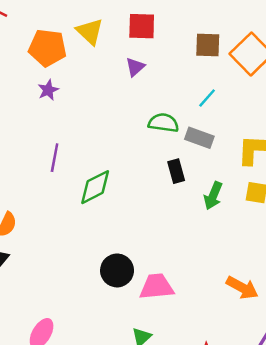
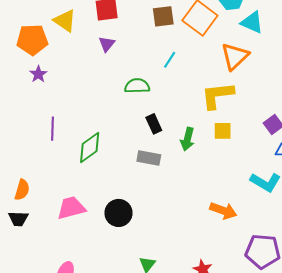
gray rectangle: (199, 138) -> (149, 158), moved
pink trapezoid: (157, 287) -> (71, 208), moved

